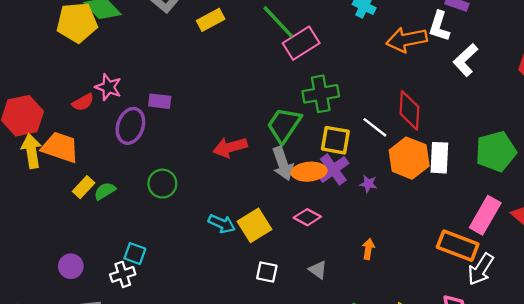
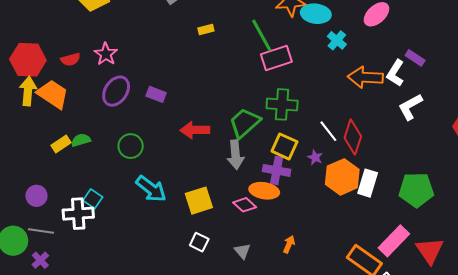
yellow rectangle: (211, 20) -> (206, 30), moved, size x0.7
purple rectangle: (160, 101) -> (156, 94), moved
red semicircle: (83, 102) -> (70, 59), moved
white line: (375, 127) -> (328, 131), moved
purple cross: (333, 169) -> (277, 170), turned 32
orange ellipse: (309, 172) -> (264, 191), moved
purple star: (368, 184) -> (315, 157), moved
yellow rectangle: (84, 187) -> (61, 144), moved
cyan arrow: (222, 224) -> (151, 189), moved, size x1.4
white cross: (123, 274) -> (78, 214), size x1.4

